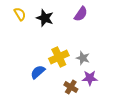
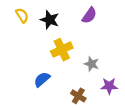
yellow cross: (59, 57) -> (62, 50), moved
purple star: (90, 78) -> (109, 86), moved

